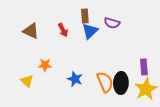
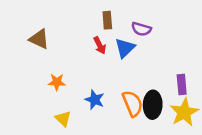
red arrow: (63, 30) -> (100, 45), moved
blue triangle: (90, 31) -> (125, 48), moved
yellow triangle: (27, 81) -> (63, 119), moved

